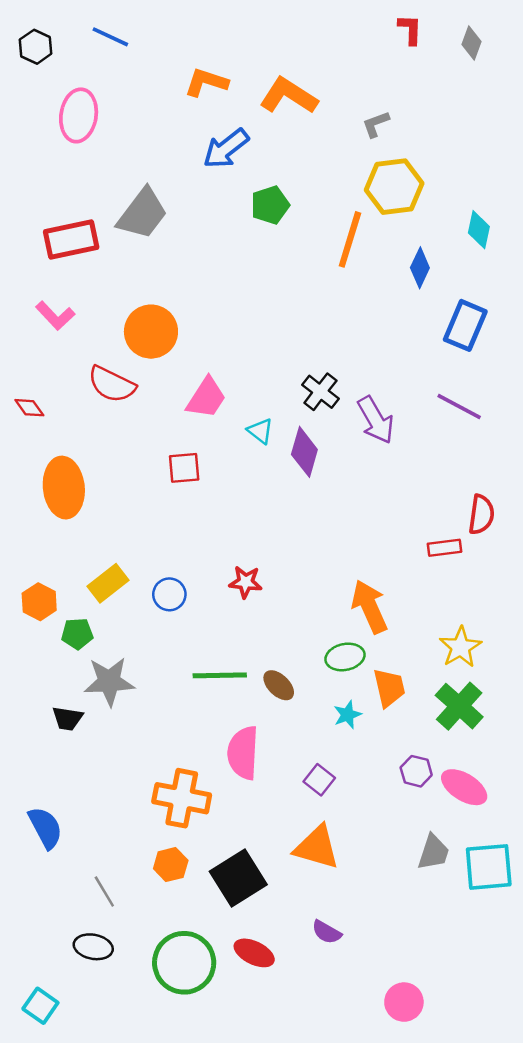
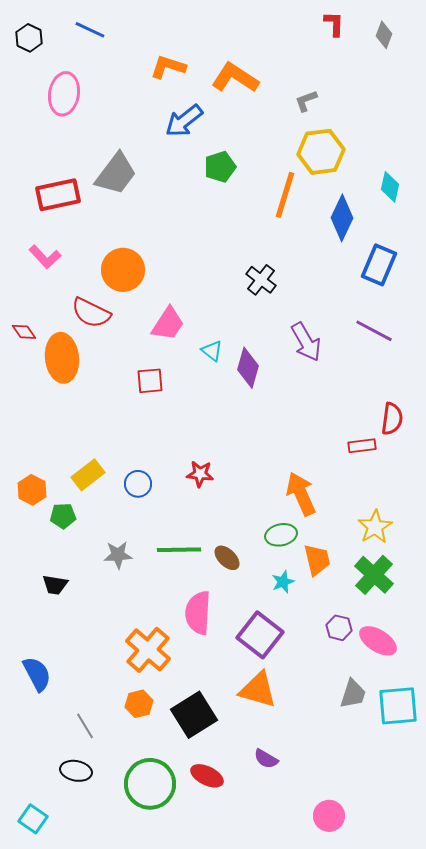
blue diamond: (420, 268) -> (342, 218), size x1.4
black cross: (320, 392) -> (261, 280), moved
orange ellipse: (64, 488) -> (62, 358), moved
gray star: (109, 682) -> (118, 555), moved, size x0.7
purple square: (319, 780) -> (260, 635), size x1.8
orange cross: (182, 798) -> (148, 650), turned 30

